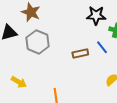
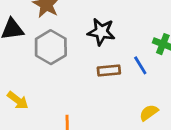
black star: (96, 15) -> (101, 32), moved

